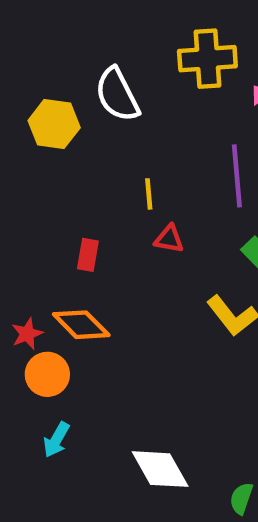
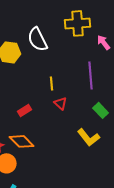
red triangle: (169, 239) -> (61, 103), turned 32
red rectangle: (88, 255) -> (25, 110), turned 48

